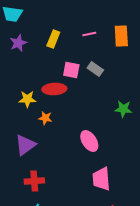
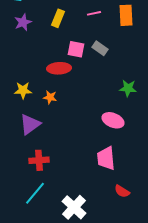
yellow star: (27, 99) -> (23, 90), moved
pink ellipse: (89, 141) -> (113, 120), moved, turned -35

